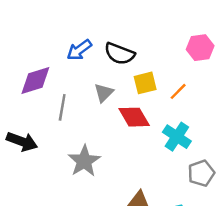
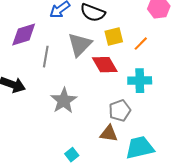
gray triangle: (104, 93) -> (80, 45), size x1.5
cyan cross: (177, 137) -> (140, 81), turned -35
gray pentagon: (201, 173) -> (120, 111), moved

